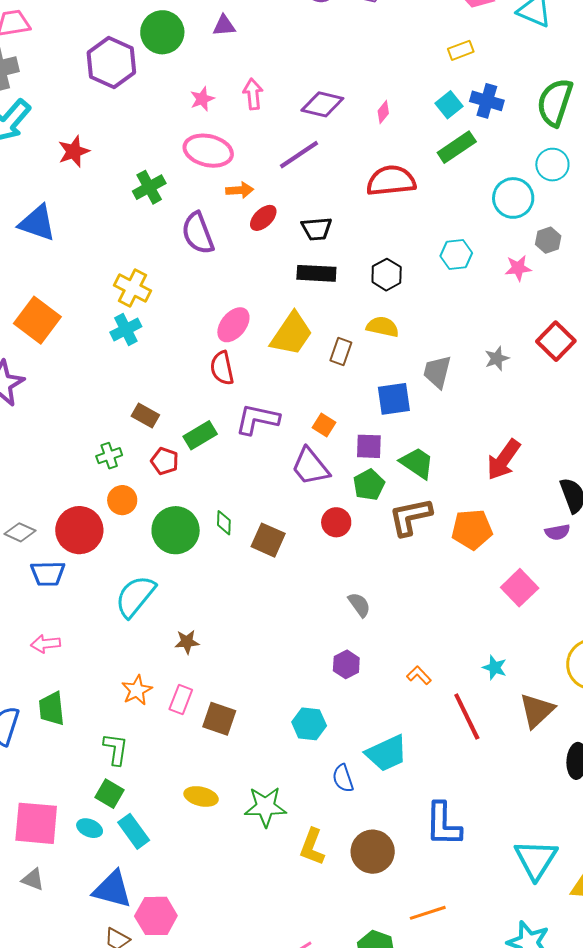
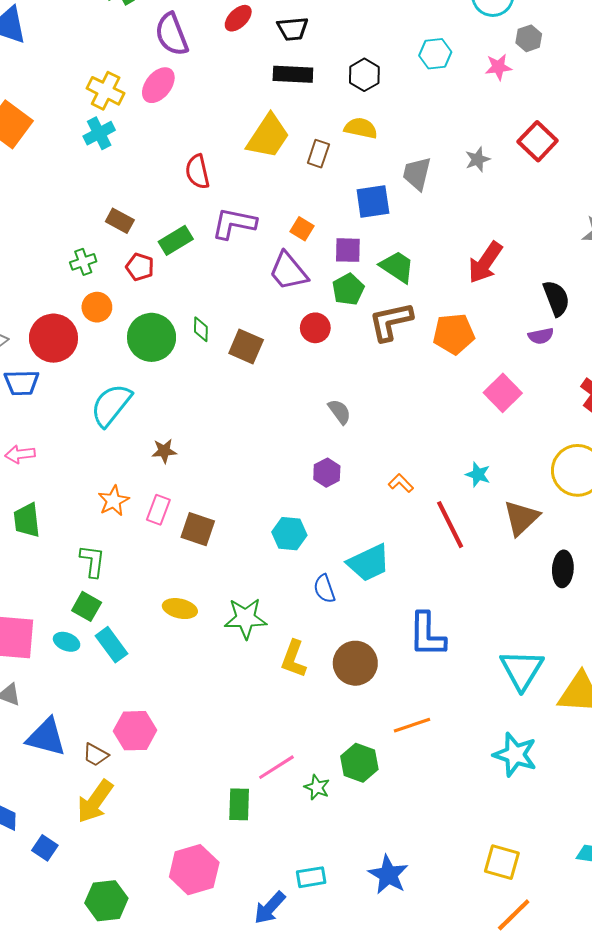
pink ellipse: (233, 325) -> (158, 85), moved
blue triangle: (112, 889) -> (46, 737), moved

